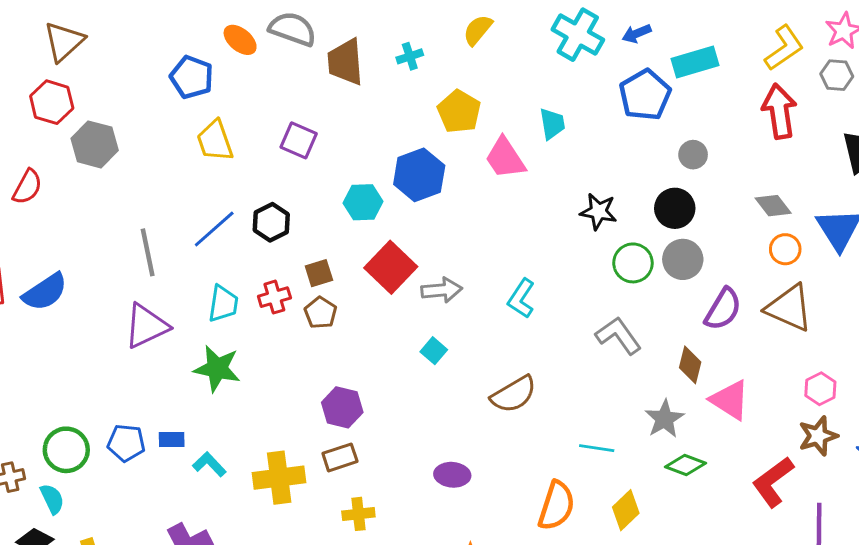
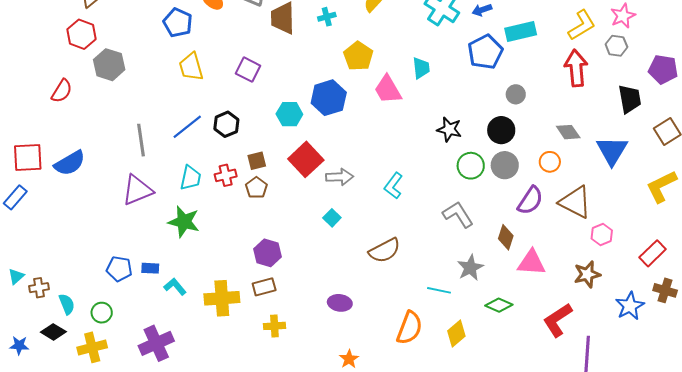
orange circle: (785, 249) -> (550, 162), moved
pink hexagon: (820, 389) -> (602, 235), moved
pink triangle: (730, 400) -> (531, 263), turned -32
gray star: (664, 419) -> (470, 268), moved
brown star: (818, 436) -> (587, 274), moved
green circle: (66, 450) -> (102, 313), moved, size x0.7

